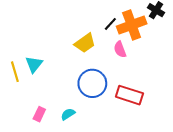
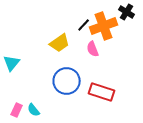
cyan semicircle: (68, 114) -> (34, 110), moved, turned -96

